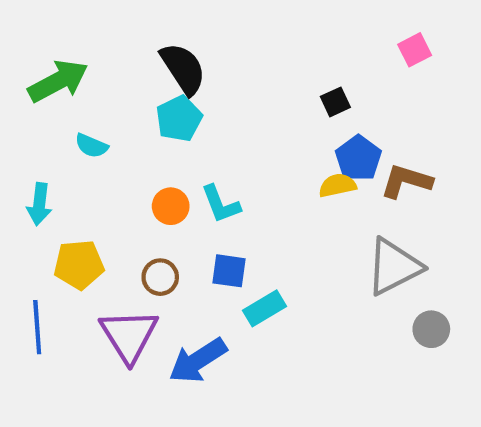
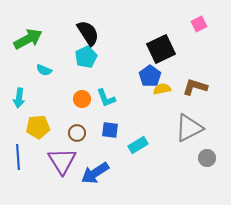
black square: (335, 102) -> (161, 49), size x2.0
blue pentagon: (358, 158) -> (150, 76), moved
cyan rectangle: (264, 308) -> (138, 145), moved

